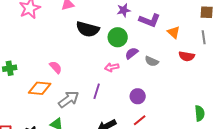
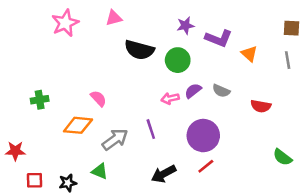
purple semicircle: (132, 53) -> (193, 91), moved
red semicircle: (187, 56) -> (261, 106), moved
purple line: (97, 91) -> (151, 129), turned -35
purple circle: (138, 96) -> (203, 136), size x1.6
green semicircle: (200, 113) -> (283, 157), turned 133

